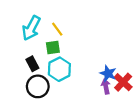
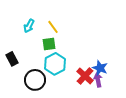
cyan arrow: (31, 28) -> (29, 26), size x0.6
black rectangle: (32, 64) -> (12, 59), moved
red cross: (123, 82) -> (85, 76), moved

